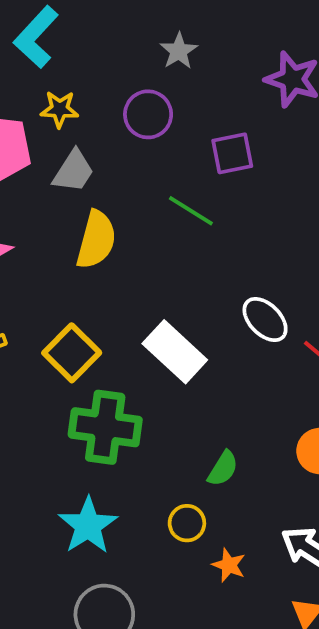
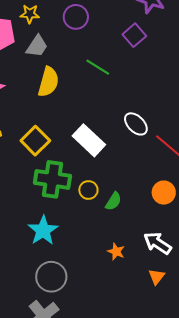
purple square: (232, 153) -> (134, 35), moved, turned -30
yellow circle: (187, 523) -> (88, 190), moved

